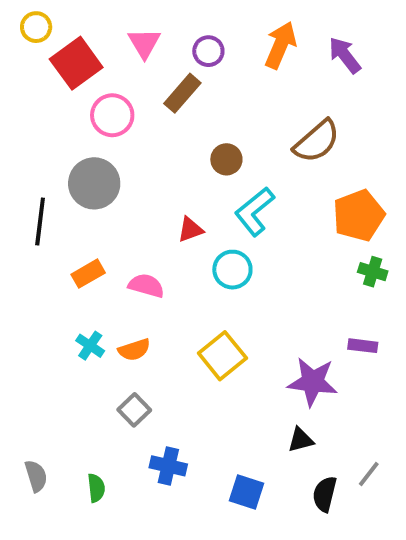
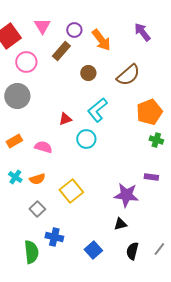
orange arrow: (281, 45) -> (101, 40), moved, turned 120
brown circle: (226, 159) -> (88, 73), moved
yellow square: (222, 356) -> (71, 191), moved
gray line: (369, 474) -> (159, 249), moved
green semicircle: (96, 488) -> (31, 252), moved, size x1.6
blue square: (246, 492) -> (93, 250), turned 30

